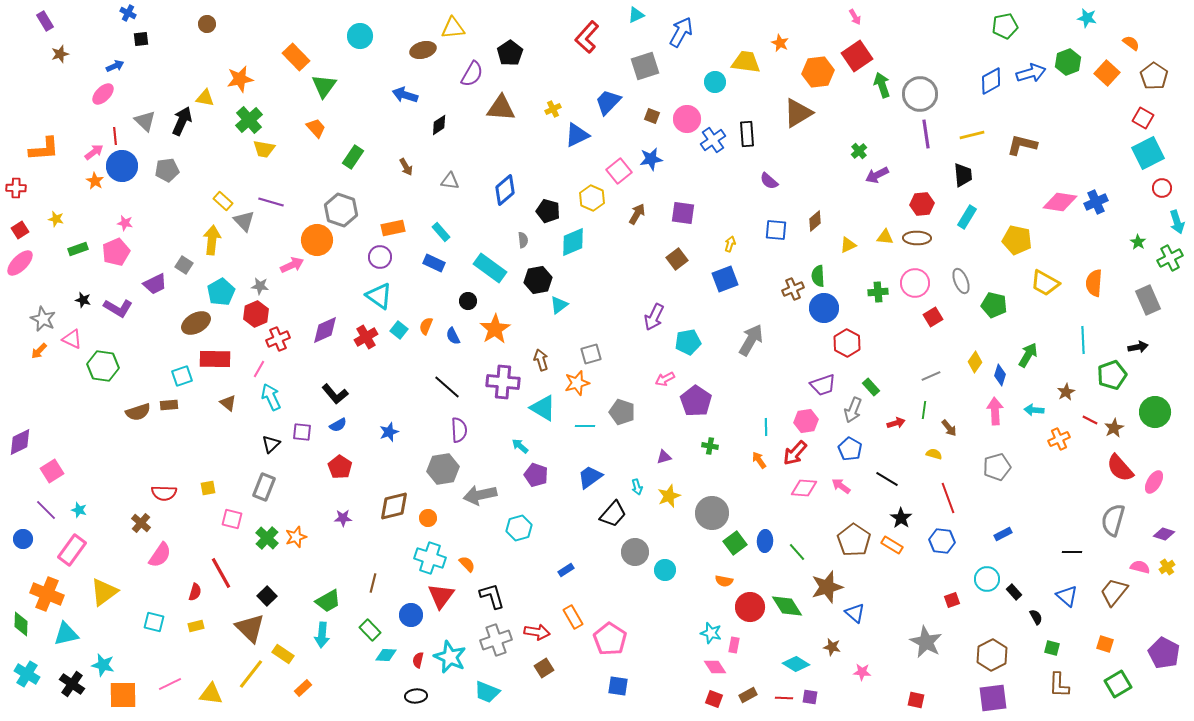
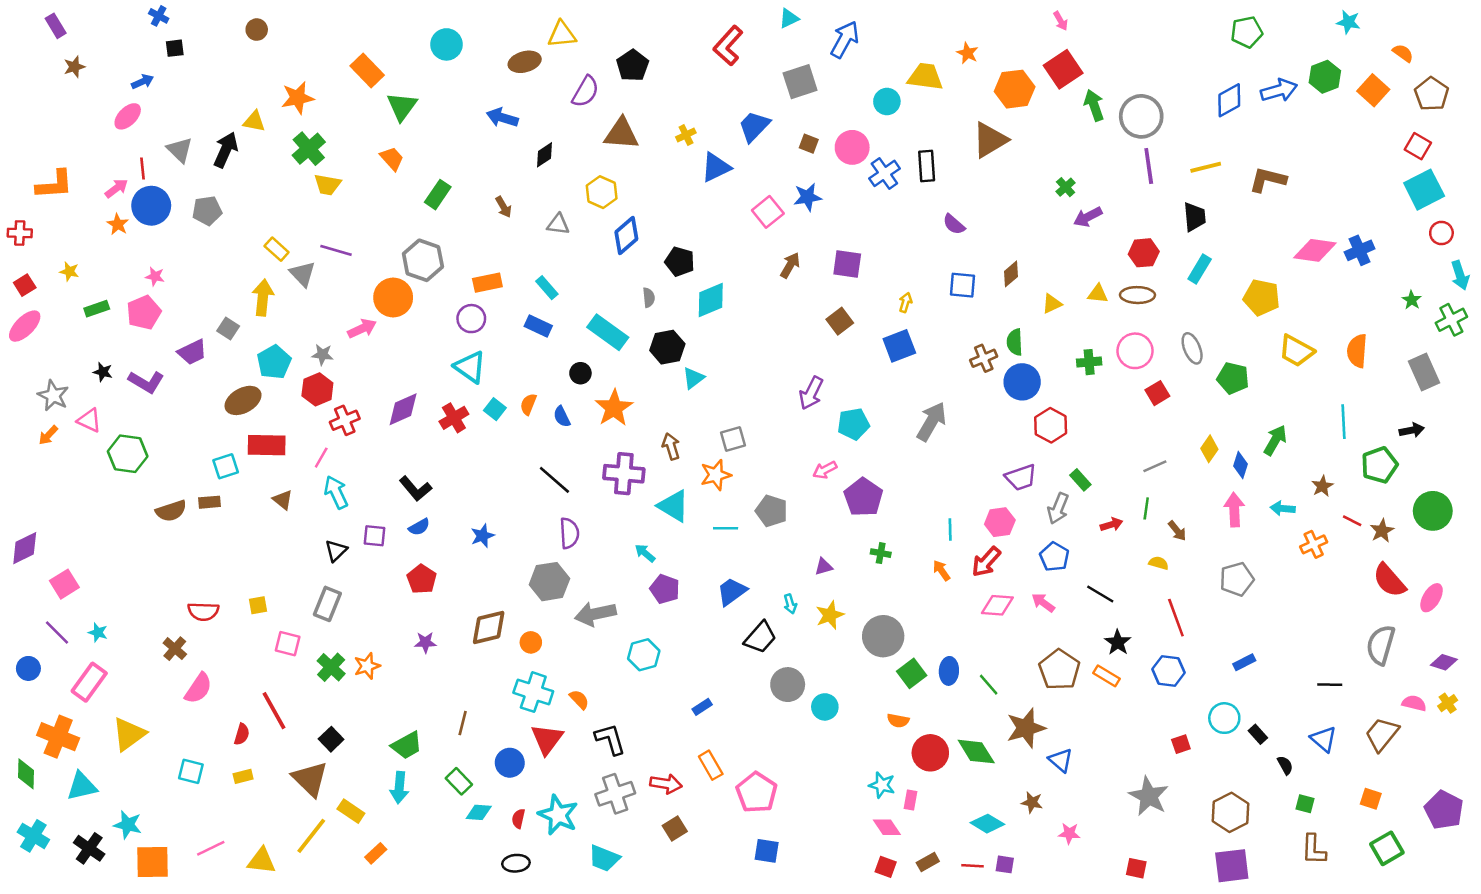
yellow hexagon: (592, 198) -> (602, 192), moved

